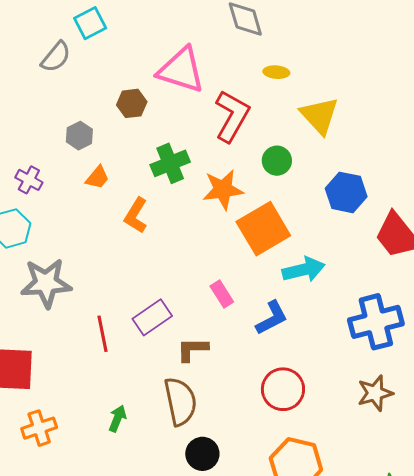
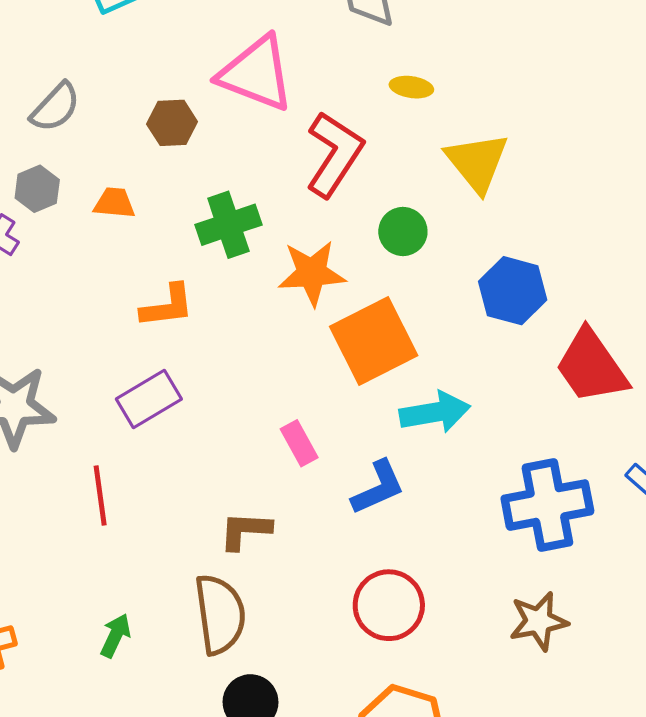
gray semicircle: (56, 57) -> (55, 107), moved
gray hexagon: (79, 136) -> (37, 189), moved
orange trapezoid: (97, 177) -> (114, 203), moved, turned -128
orange L-shape: (136, 215) -> (167, 306), turned -132
purple rectangle: (152, 317) -> (149, 399), moved

